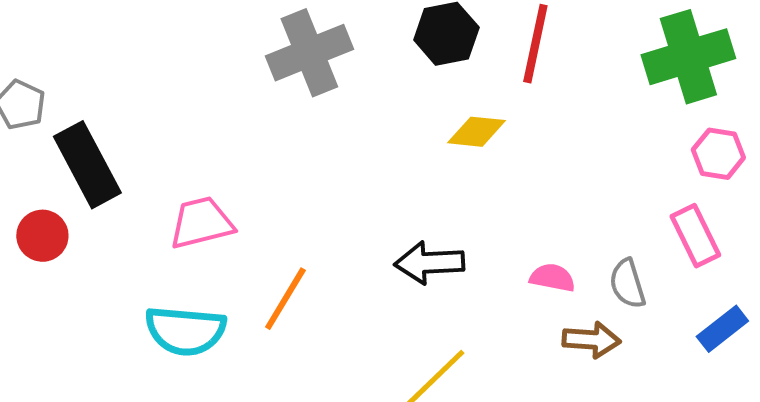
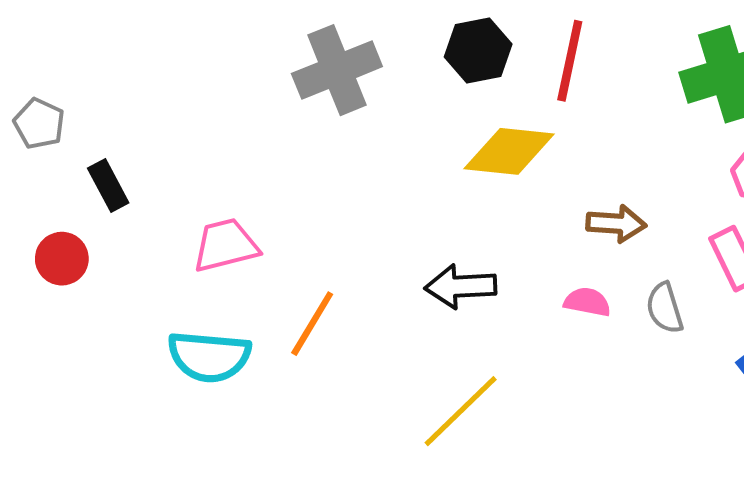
yellow diamond: (476, 132) -> (509, 151), size x1.5
black rectangle: (87, 165) -> (108, 185), size x0.6
brown arrow: (591, 340) -> (616, 224), moved

